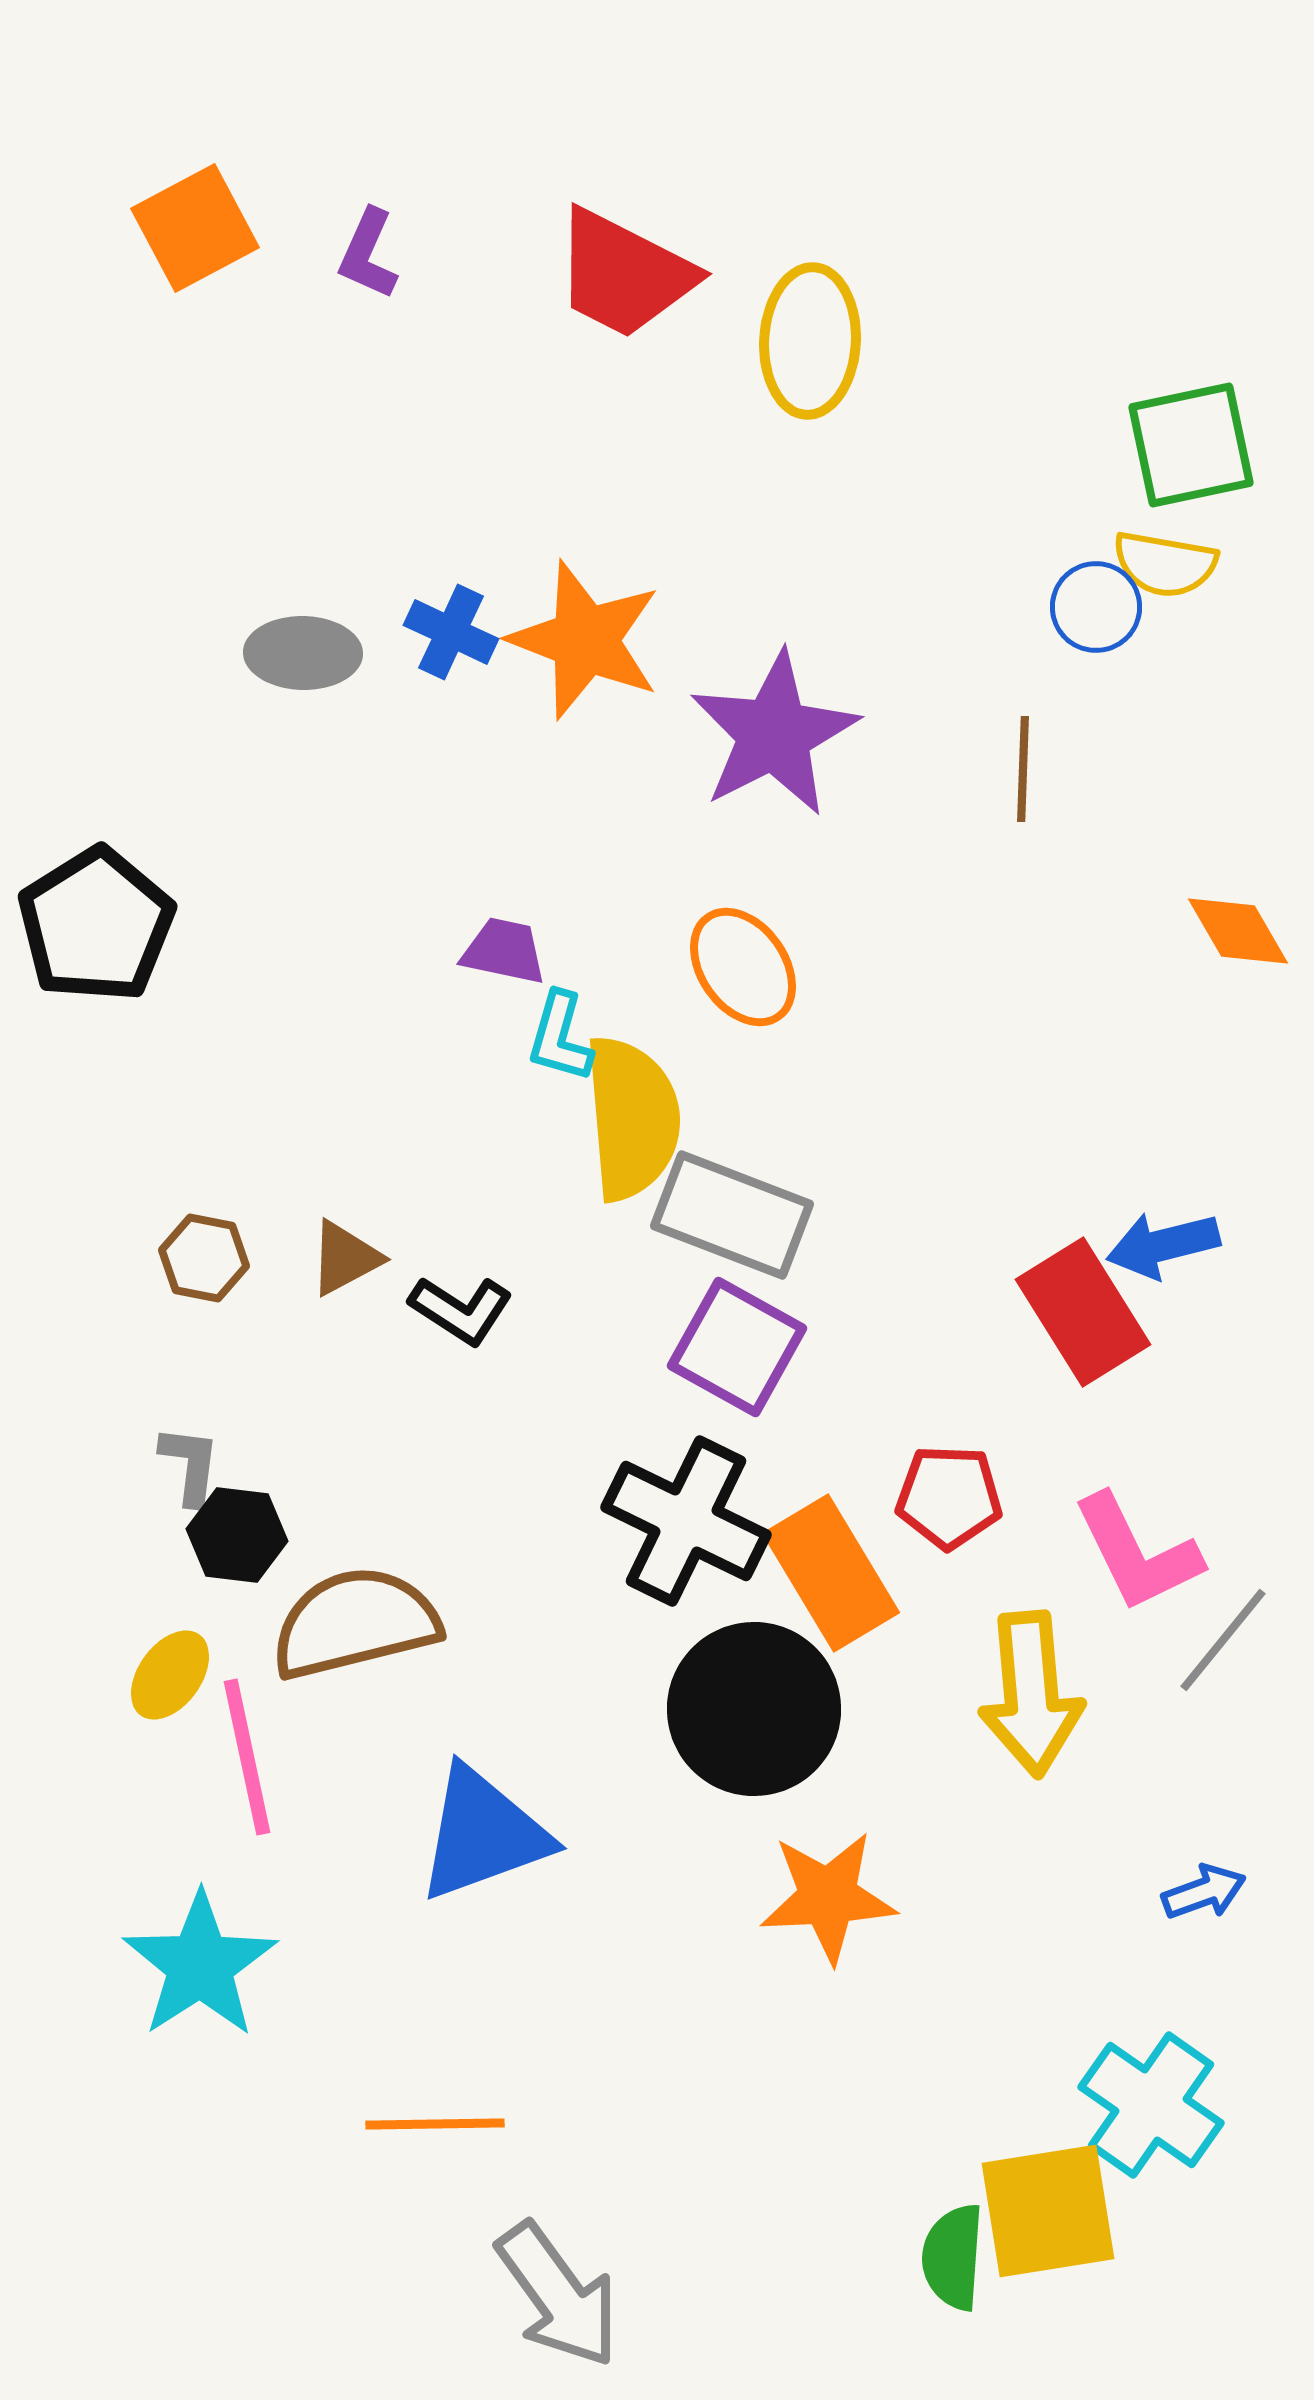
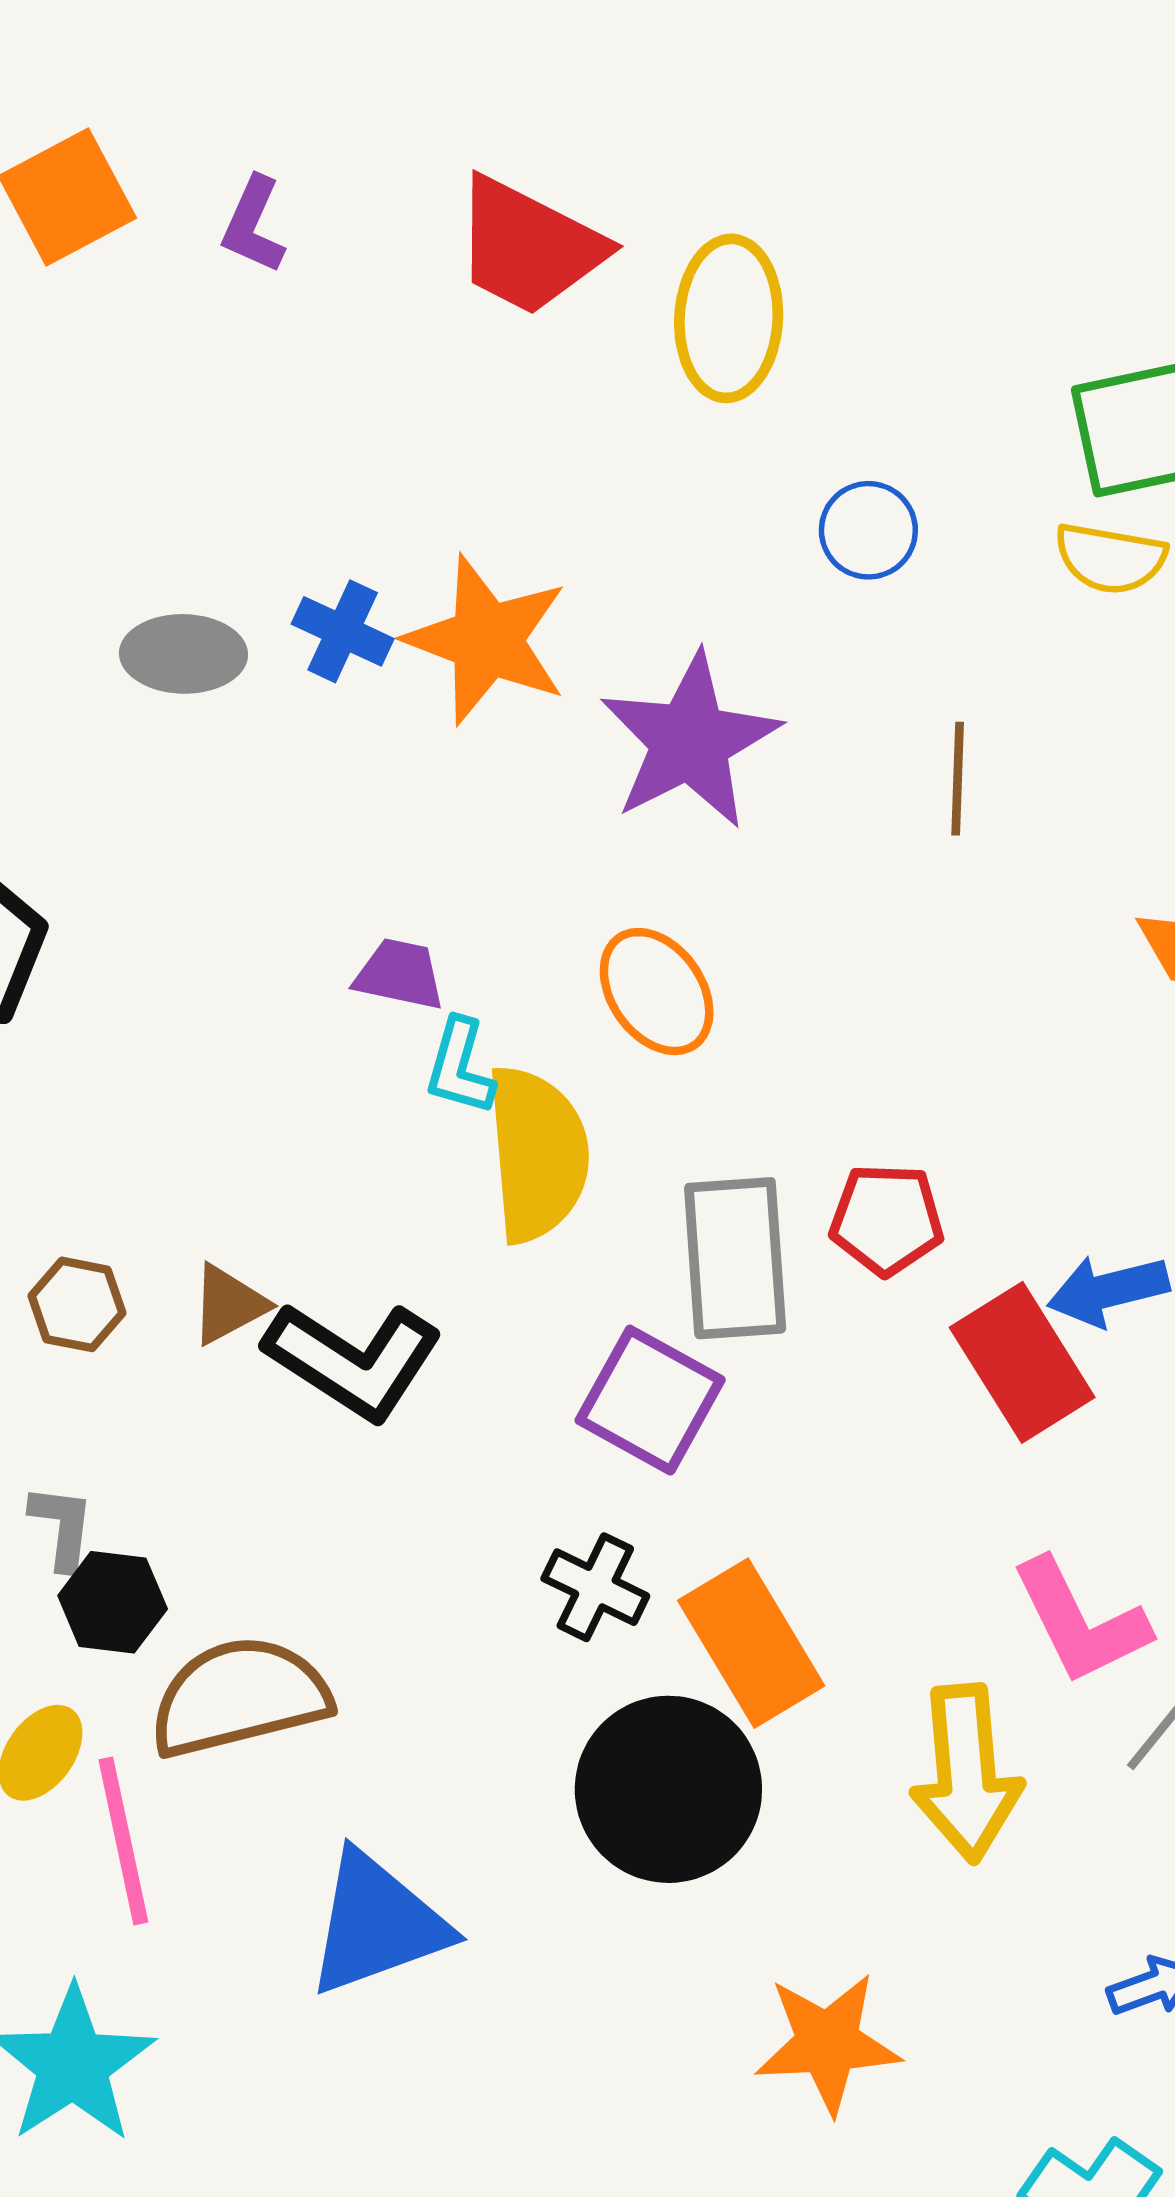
blue circle: (1096, 607) -> (868, 530), moved
gray rectangle: (732, 1215) -> (735, 1258), moved, turned 65
black L-shape: (461, 1310) -> (353, 1360), size x1.6
red pentagon: (949, 1497) -> (887, 1219), moved
black cross: (686, 1521) -> (595, 1587), size x0.6
orange star: (828, 1897) -> (828, 2043), moved

